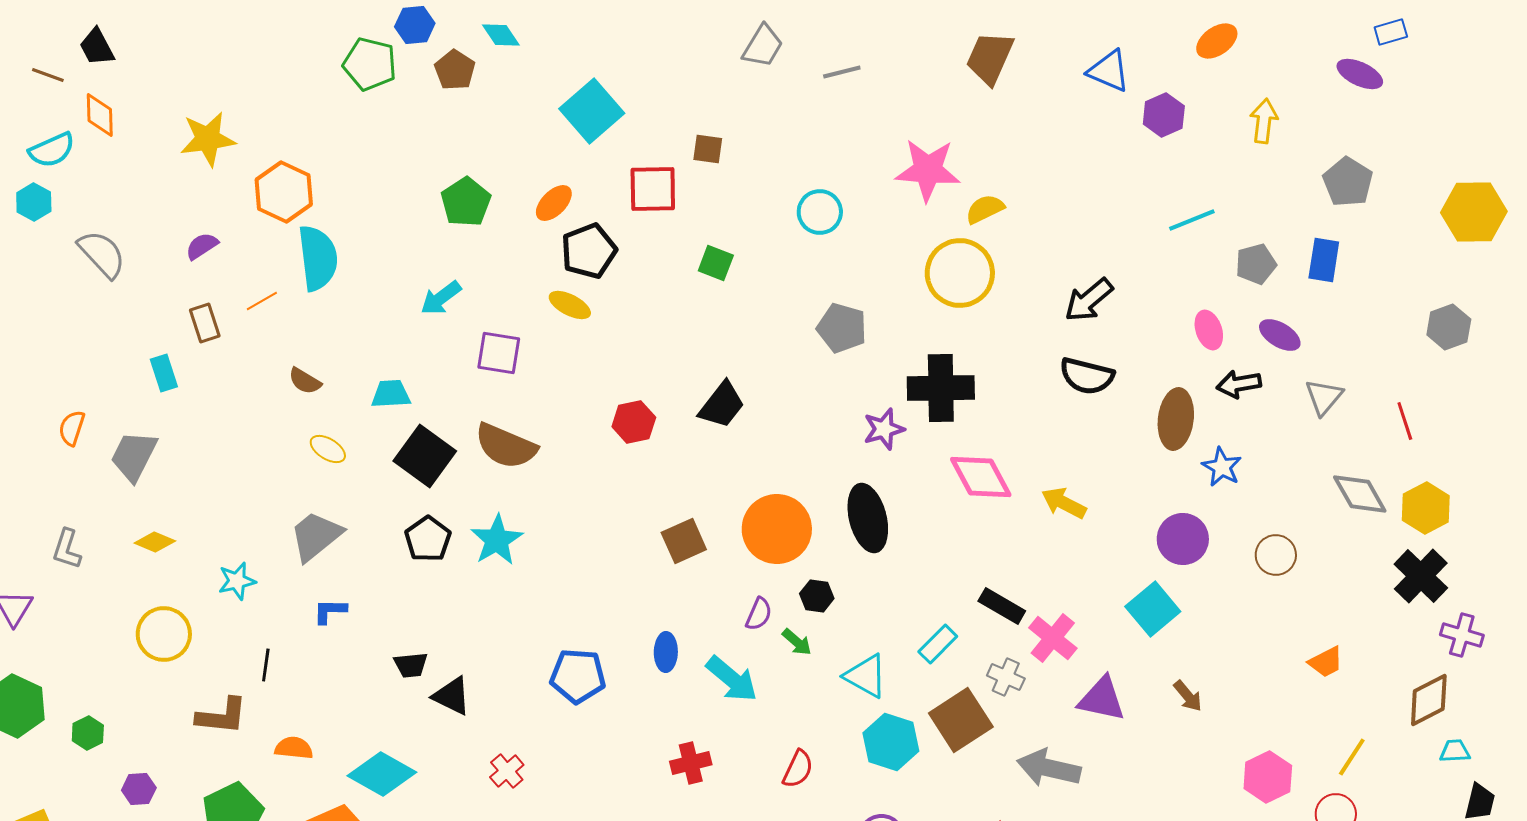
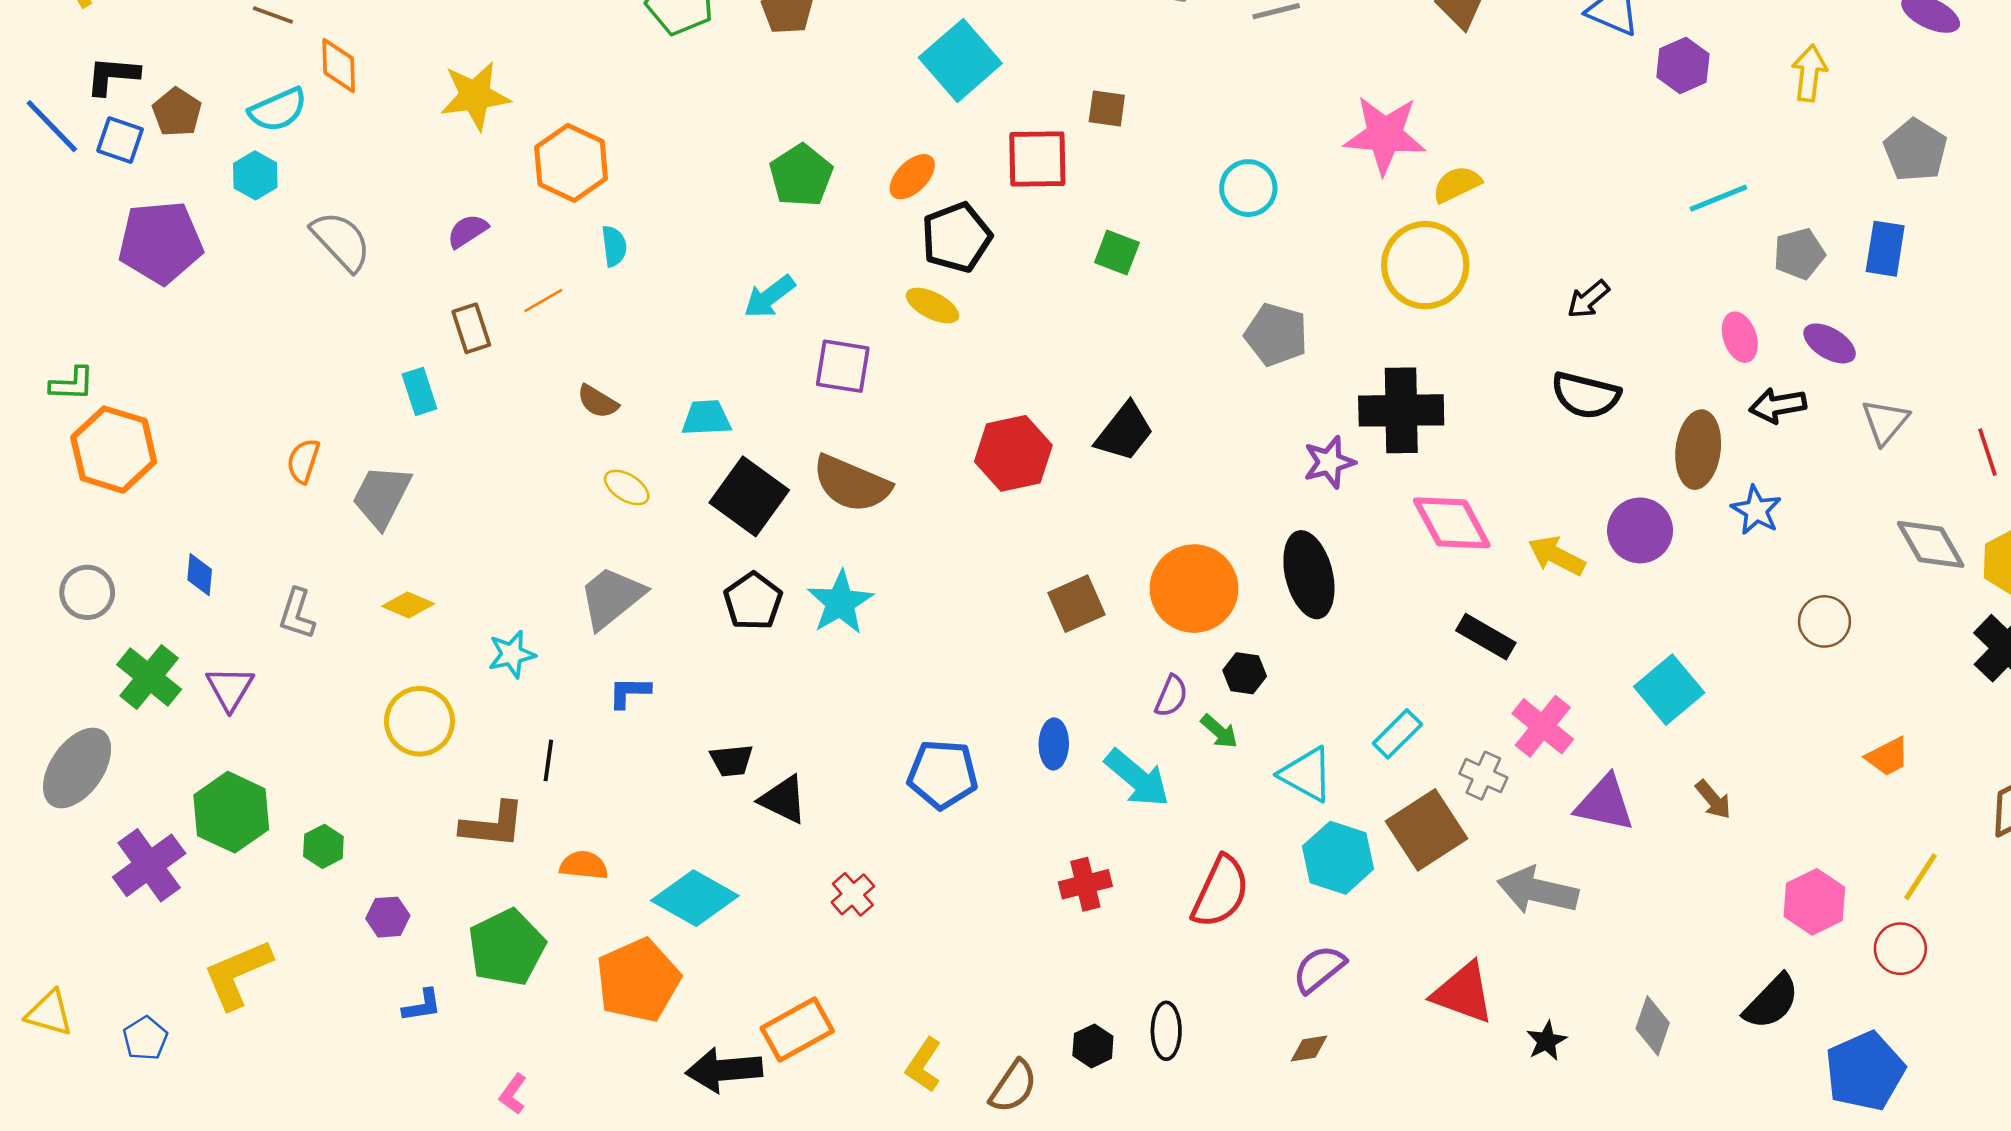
cyan semicircle: (318, 258) -> (614, 246), size x0.5
black arrow: (1089, 300) -> (1588, 299), size x0.7
red hexagon: (634, 422) -> (1013, 453), size x1.4
purple circle: (1183, 539) -> (1640, 530), moved
black rectangle: (1002, 606) -> (1486, 637), moved
red semicircle: (798, 769) -> (1221, 892), size x1.5

